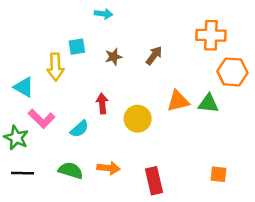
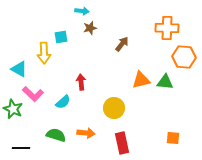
brown star: (114, 57) -> (90, 28), moved
yellow circle: (138, 119) -> (114, 108), moved
black line: (23, 173) -> (21, 148), moved

